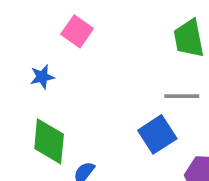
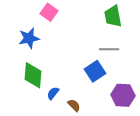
blue star: (42, 77) -> (29, 38), size x1.5

